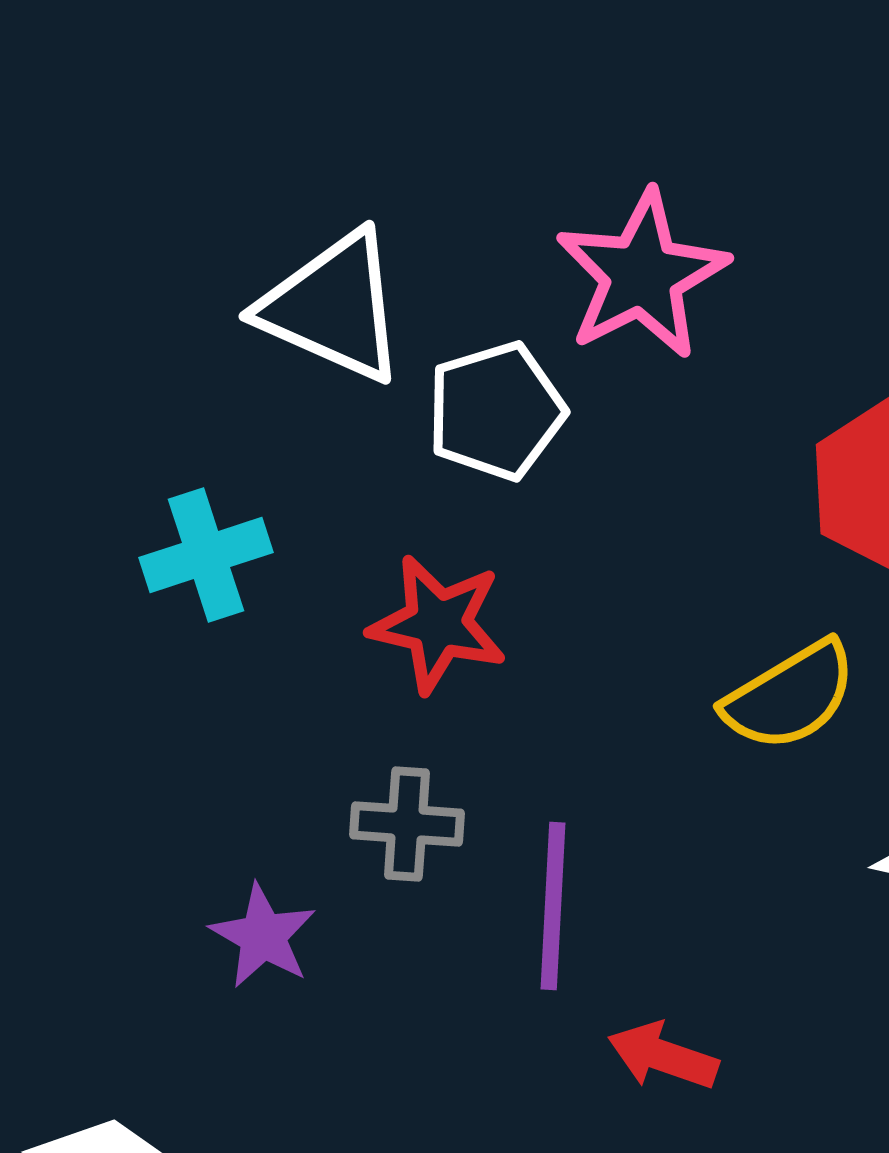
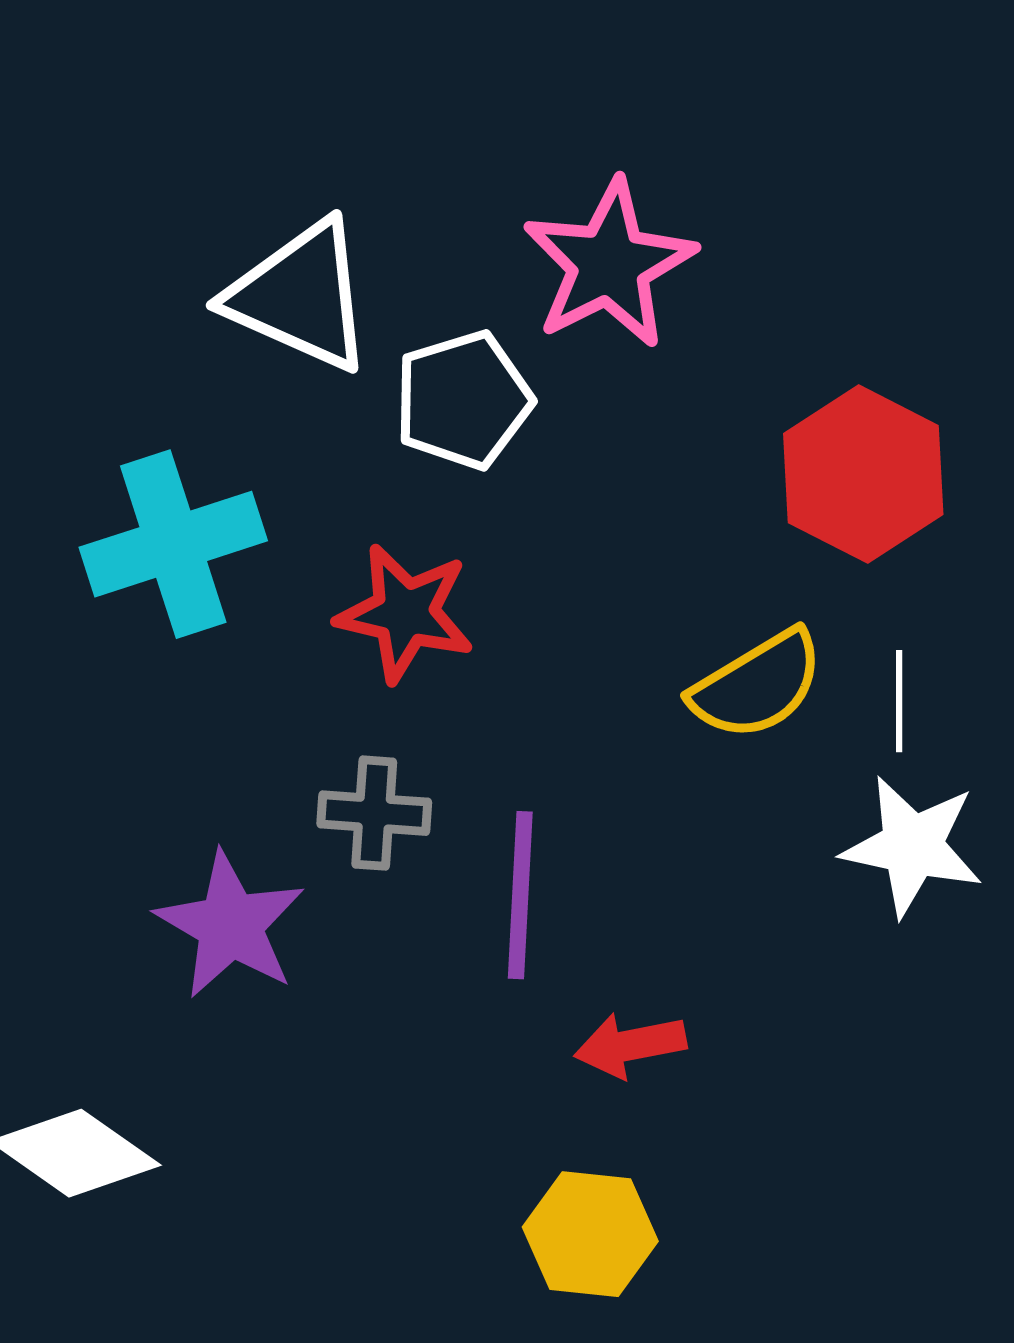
cyan cross: (206, 555) -> (173, 544), size x1.4
purple star: (263, 936) -> (230, 925), size x1.4
red arrow: (663, 1056) -> (630, 1045), turned -30

